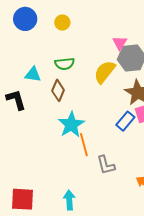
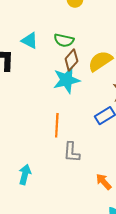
brown diamond: (58, 90) -> (71, 60), moved
cyan star: (71, 125) -> (66, 80), moved

